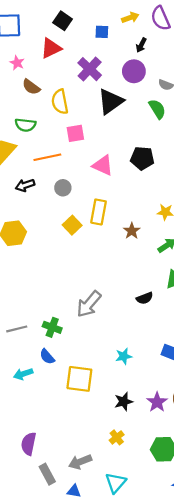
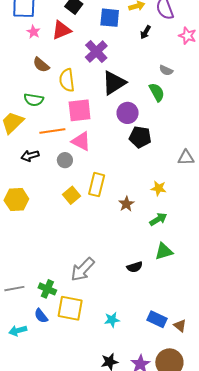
blue square: (102, 32) -> (110, 18), size x1.5
pink star: (17, 63) -> (33, 32), moved
purple circle: (134, 71) -> (128, 113), moved
pink square: (75, 133) -> (80, 110), size x1.4
pink triangle: (103, 165) -> (81, 141), moved
yellow square: (79, 379) -> (70, 308), moved

